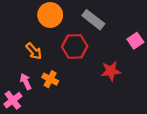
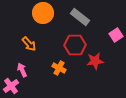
red hexagon: (75, 46) -> (75, 45), moved
orange cross: (50, 79) -> (59, 68), moved

